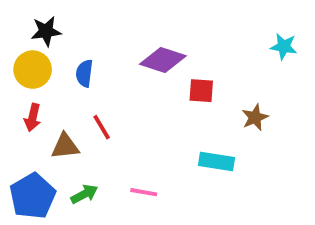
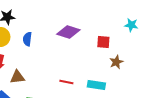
red square: (201, 91) -> (103, 42), moved
red line: (102, 127) -> (66, 82), moved, turned -48

